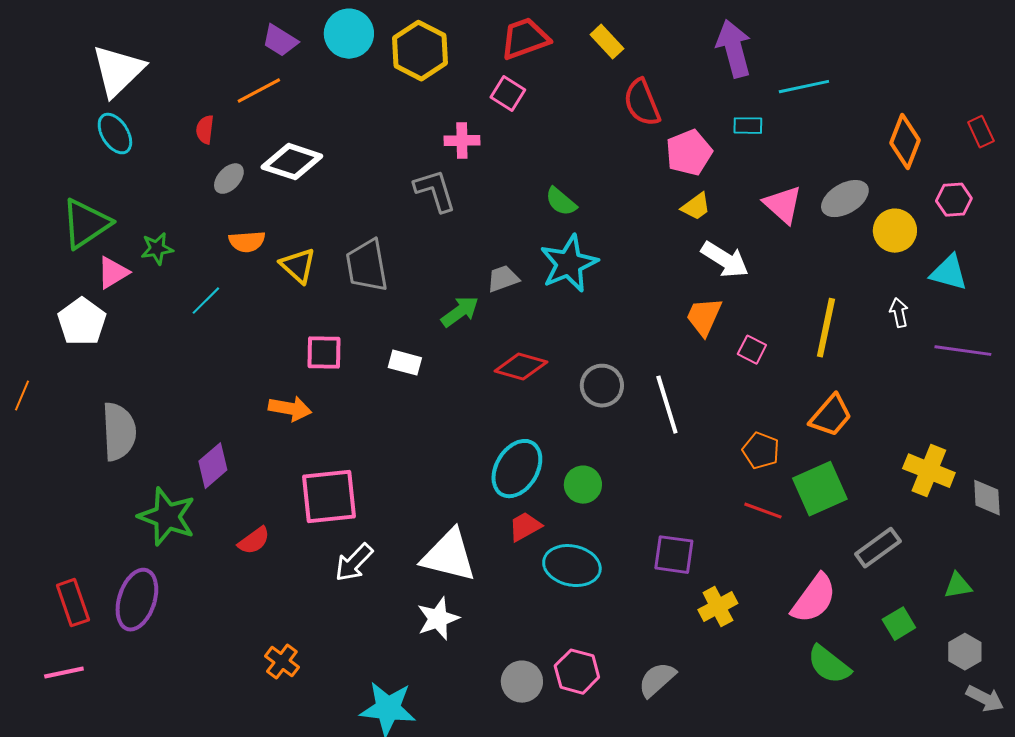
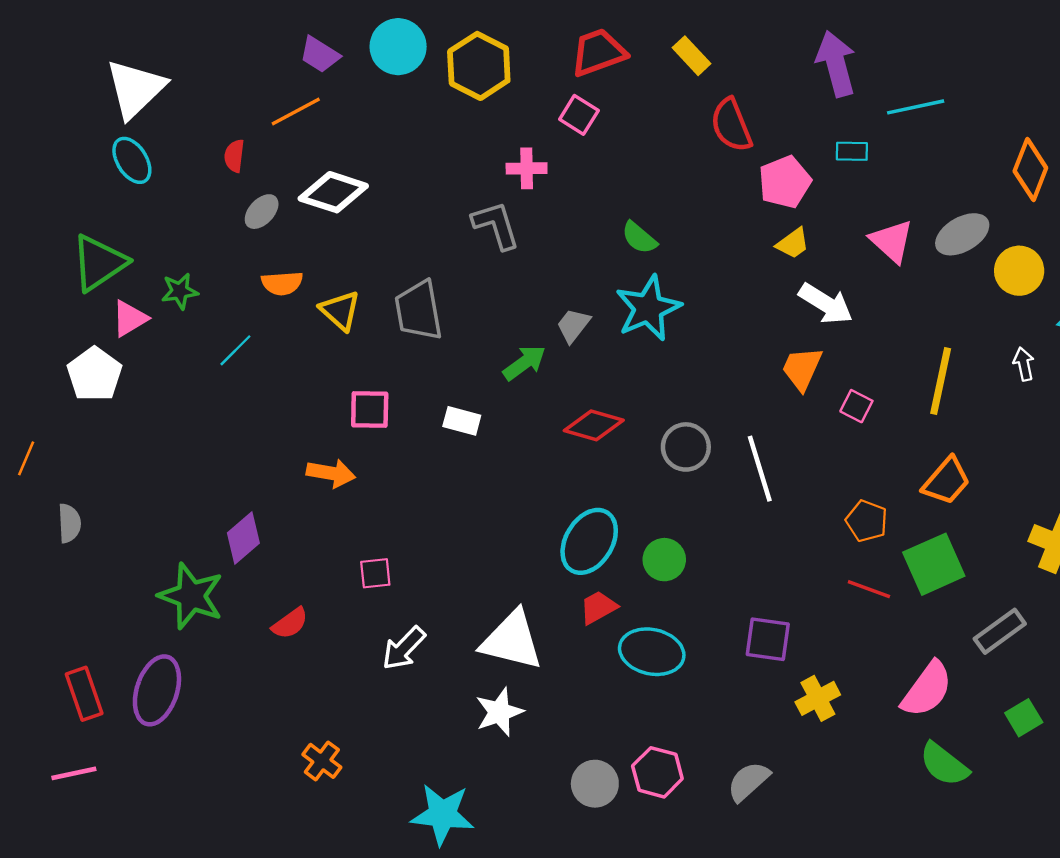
gray trapezoid: (503, 279) -> (573, 325), turned -32
gray semicircle: (119, 432) -> (69, 523), moved, size x0.6
pink square: (329, 497) -> (375, 573), size x0.5

